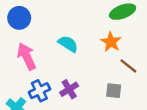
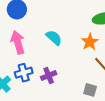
gray square: (114, 91) -> (90, 90), moved

